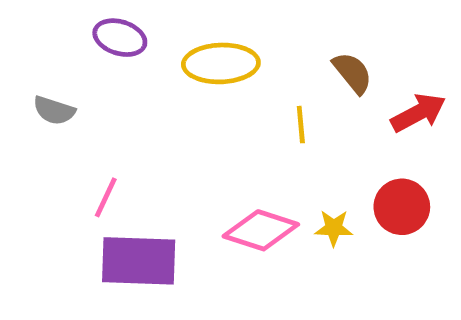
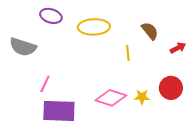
gray semicircle: (54, 110) -> (23, 47), size x1.5
red arrow: (418, 113) -> (178, 48), size x0.7

